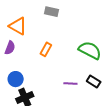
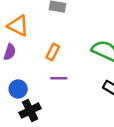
purple line: (70, 83) -> (59, 78), moved

